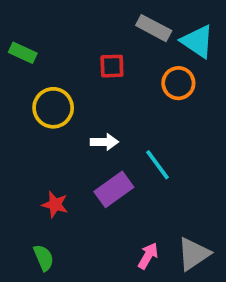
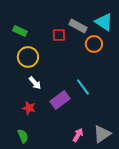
gray rectangle: (154, 28) -> (78, 26), moved
green rectangle: (23, 53) -> (20, 31), moved
white arrow: (104, 142) -> (35, 83), moved, turned 48

